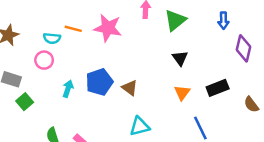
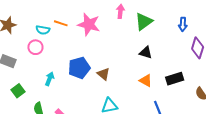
black triangle: (180, 58) -> (146, 53), turned -40
cyan arrow: (68, 89) -> (50, 79), moved
orange triangle: (182, 93) -> (146, 81), turned -40
green square: (25, 102) -> (18, 91), moved

